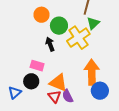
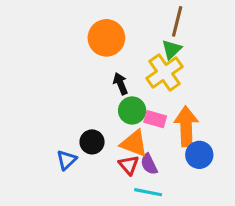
orange circle: (42, 15) -> (106, 38), size x1.5
green triangle: (93, 23) -> (172, 49), moved
green circle: (59, 26) -> (132, 110), moved
pink rectangle: (37, 66) -> (155, 119), moved

